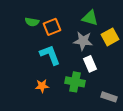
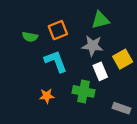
green triangle: (90, 18) -> (100, 20), turned -30
green semicircle: (32, 22) -> (30, 37), moved
yellow square: (110, 37) -> (123, 59), moved

